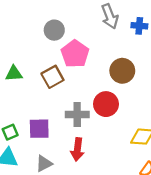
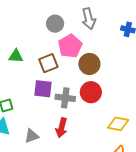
gray arrow: (110, 16) -> (89, 19), moved
brown circle: (122, 71) -> (89, 64), moved
purple square: (39, 129) -> (43, 89), moved

